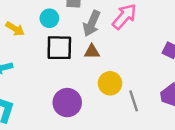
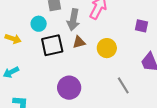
yellow circle: (110, 83) -> (107, 48), moved
gray line: (134, 101) -> (123, 85), moved

